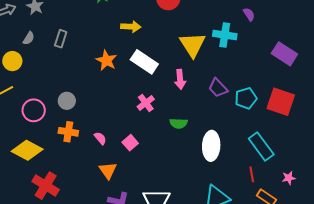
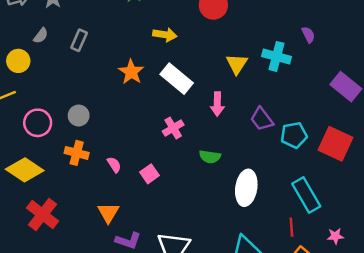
yellow triangle: (193, 45) -> (237, 64), size x0.7
orange triangle: (108, 170) -> (108, 213), moved

